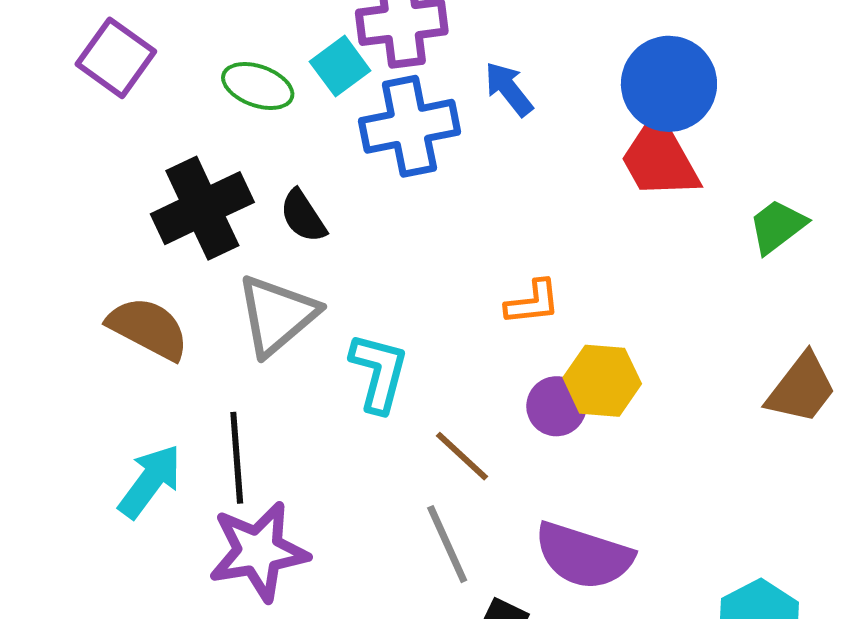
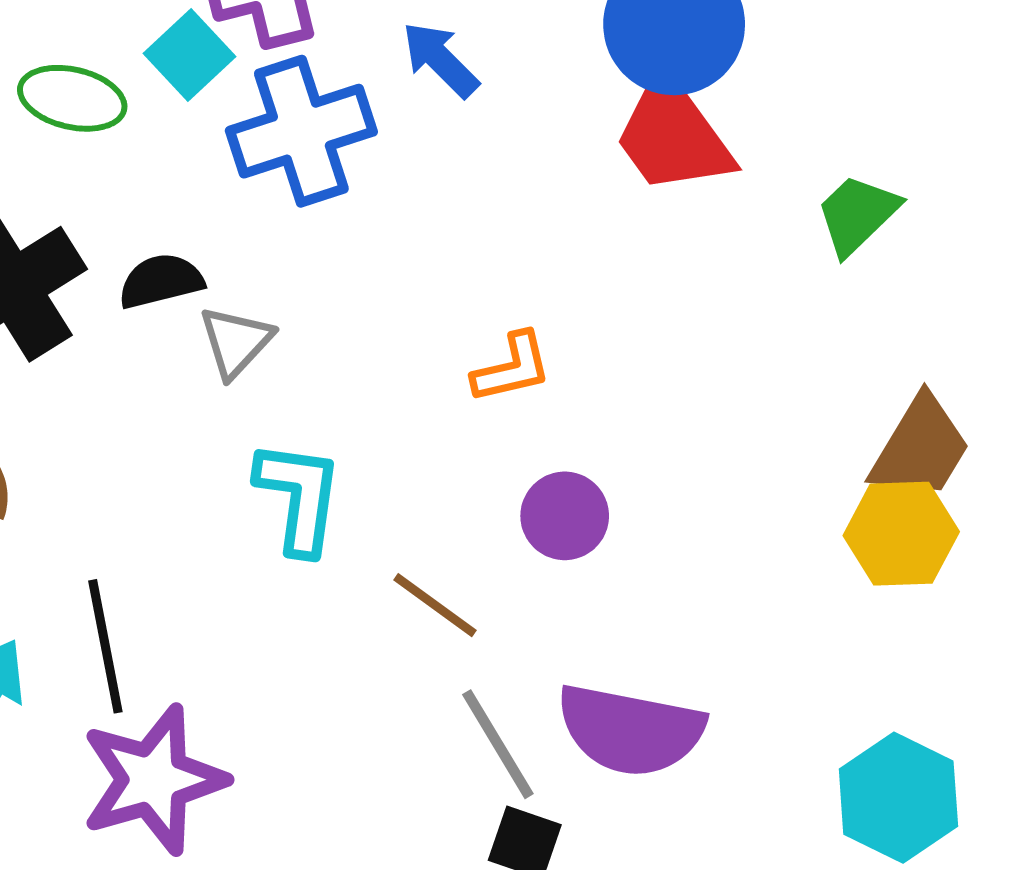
black semicircle: (303, 216) -> (161, 281), turned 116
gray triangle: (277, 315) -> (236, 342), moved, size x0.6
yellow hexagon: (602, 381) -> (901, 534), moved
gray line: (447, 544) -> (498, 744), moved

